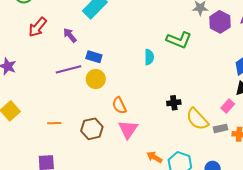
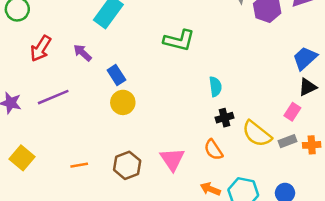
green L-shape: (179, 40) -> (179, 40), moved
blue rectangle: (94, 57) -> (116, 75), turned 49
cyan semicircle: (149, 57) -> (215, 87), moved
purple line: (69, 69) -> (53, 97), moved
orange semicircle: (119, 105) -> (213, 150), moved

